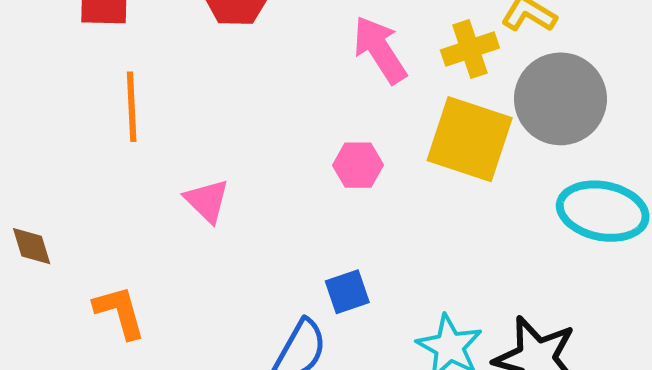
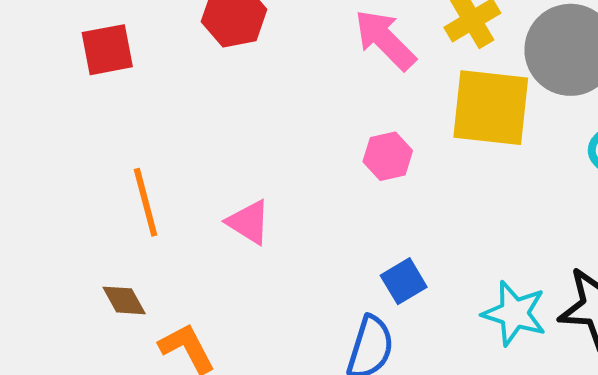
orange line: (132, 107) -> (146, 202), moved
brown diamond: (32, 246) -> (124, 300), moved

